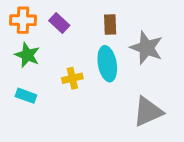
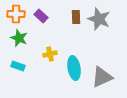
gray star: (146, 48) -> (99, 19), moved
cyan ellipse: (107, 64) -> (74, 68), moved

